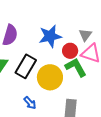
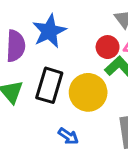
blue star: (50, 36) -> (49, 31), moved

